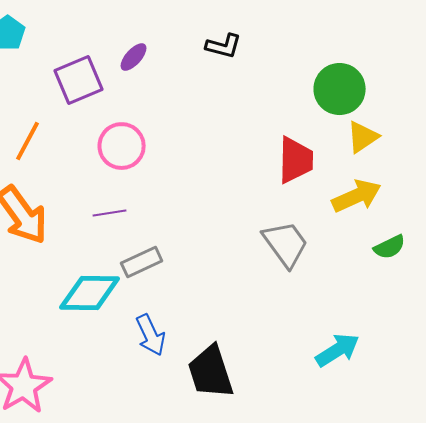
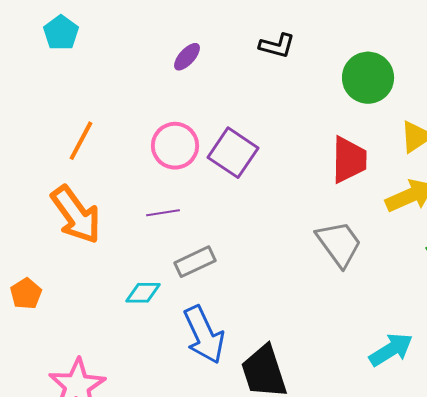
purple square: (79, 80) -> (233, 153), moved, turned -33
green circle: (340, 89) -> (368, 78), moved
cyan diamond: (90, 293) -> (143, 293), size x0.6
blue arrow: (151, 335) -> (204, 335), size x1.4

